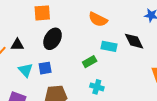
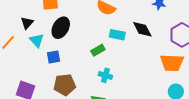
black triangle: (17, 45) -> (27, 23), moved, turned -48
cyan triangle: (26, 70) -> (37, 40), moved

